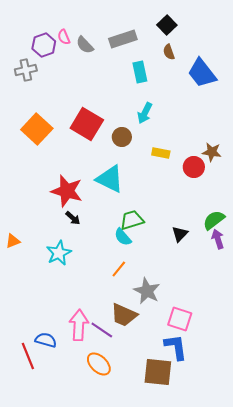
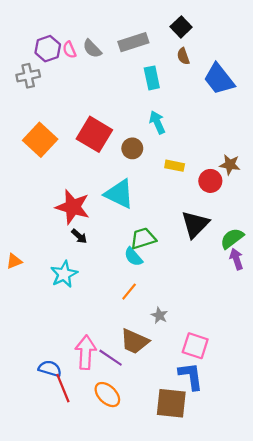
pink semicircle: (64, 37) -> (69, 50), moved
cyan arrow: (145, 113) -> (157, 122), turned 130
black triangle: (180, 234) -> (195, 224), moved, size x1.6
gray star: (147, 291) -> (159, 315), size x0.6
red line: (28, 356) -> (63, 388), moved

